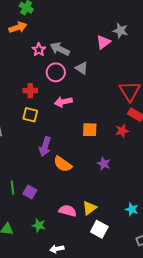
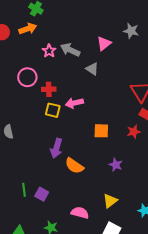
pink triangle: (103, 42) -> (104, 44), moved
pink circle: (56, 72) -> (27, 77), moved
red cross: (30, 91) -> (49, 89), moved
yellow square: (30, 115) -> (53, 110), moved
yellow triangle: (89, 208) -> (110, 201), moved

